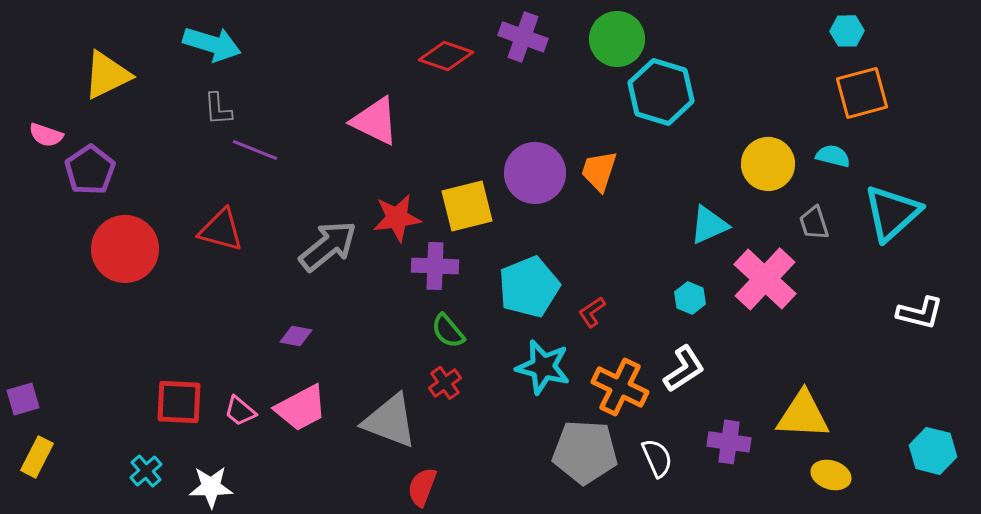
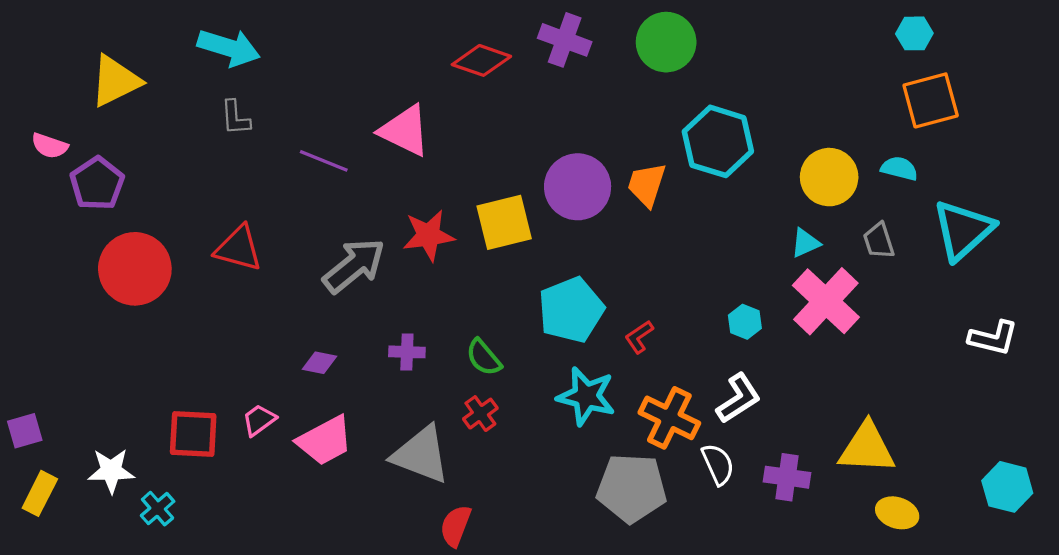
cyan hexagon: (661, 92) -> (718, 141), moved
purple line: (255, 150) -> (324, 161), moved
cyan triangle: (709, 225) -> (805, 243), moved, size x0.7
purple cross: (435, 266) -> (407, 352), moved, size x0.7
pink trapezoid: (240, 411) -> (259, 420), moved, turned 104
white semicircle: (657, 458) -> (718, 464), moved
white star: (211, 487) -> (111, 471), moved

